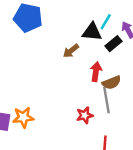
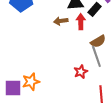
brown arrow: (71, 51) -> (61, 21), turned 40
red arrow: (96, 72) -> (81, 22), moved

